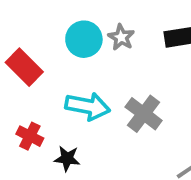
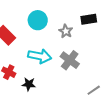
gray star: (121, 37) -> (66, 31), moved

